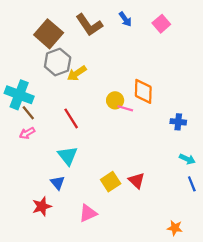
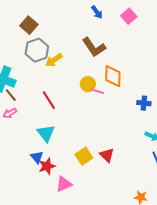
brown L-shape: (89, 25) -> (94, 47), moved
brown square: (49, 34) -> (29, 25), size x0.7
red star: (42, 206) -> (47, 166), moved

